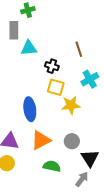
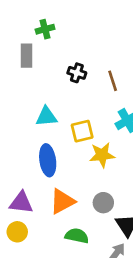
cyan triangle: (29, 48) -> (46, 117), moved
black cross: (52, 66) -> (77, 73), moved
yellow square: (56, 87) -> (82, 131), turned -30

